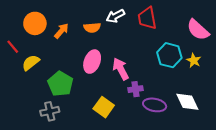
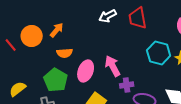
orange circle: (35, 23) -> (32, 36), moved
orange semicircle: (92, 28) -> (65, 53), moved
pink ellipse: (92, 62) -> (86, 71), moved
yellow semicircle: (31, 63) -> (18, 89), moved

